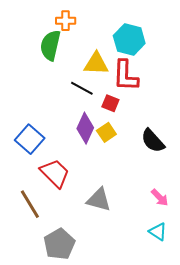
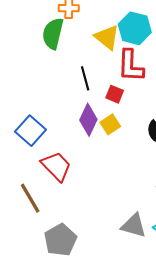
yellow triangle: (96, 64) -> (107, 37), moved, turned 36
black line: (82, 88) -> (85, 78), turned 45
gray triangle: (99, 200) -> (134, 226), moved

